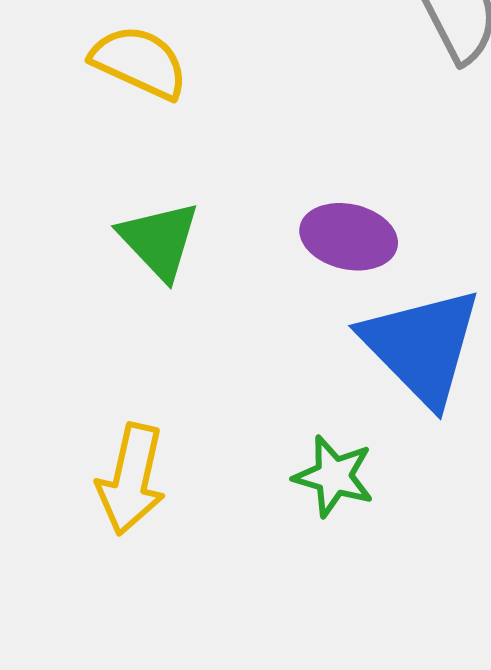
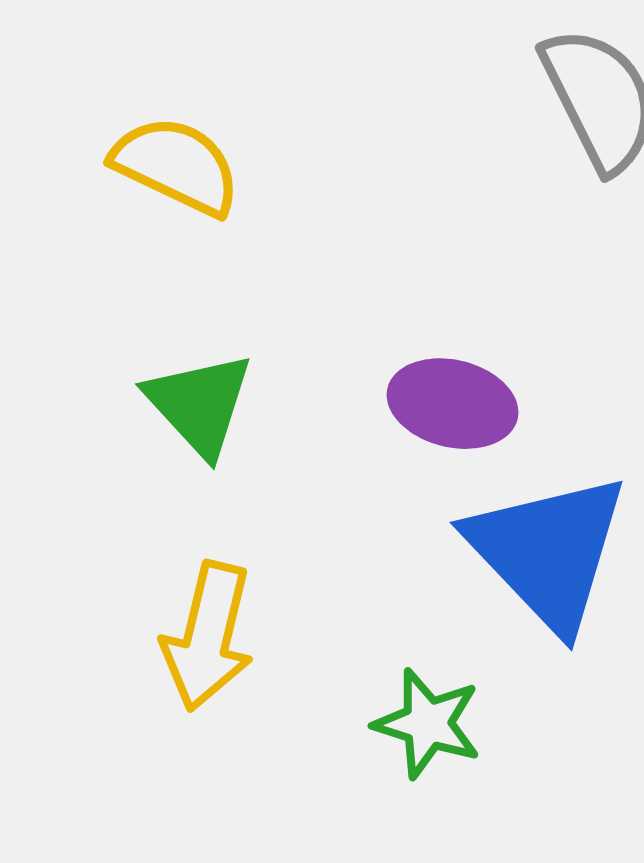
yellow arrow: (131, 479) -> (208, 636), moved

